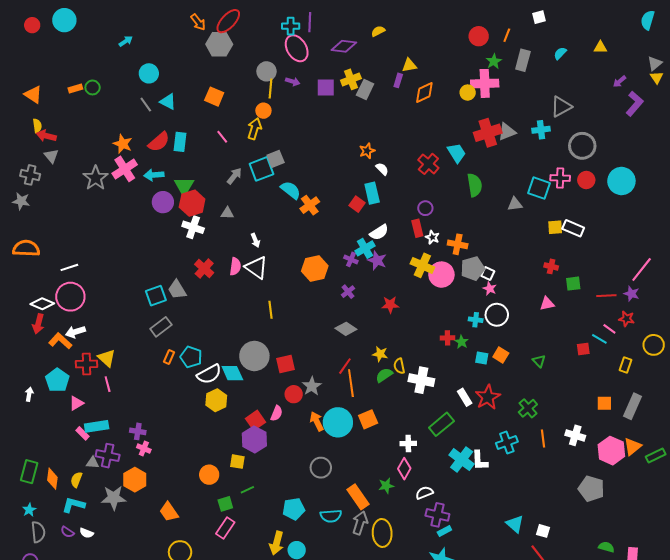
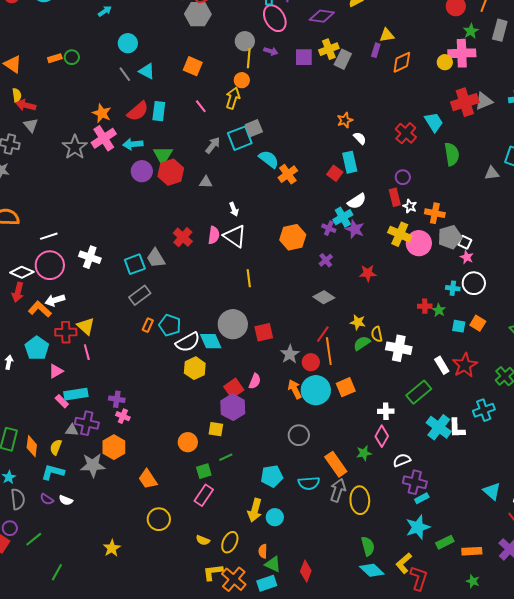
white cross: (193, 227) -> (90, 257), moved
red circle: (294, 394) -> (311, 362), moved

